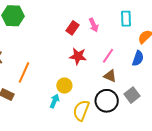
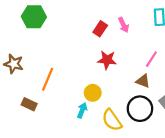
pink line: (108, 56) -> (151, 59), moved
yellow semicircle: (81, 110) -> (112, 120), turned -55

